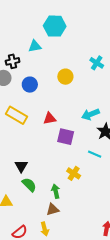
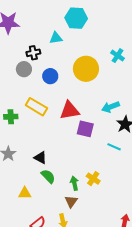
yellow circle: (65, 77) -> (86, 69), size x1.6
red triangle: (50, 118) -> (70, 110), size x1.5
black triangle: (21, 166) -> (40, 158), turned -32
yellow cross: (74, 173) -> (93, 179), moved
brown triangle: (53, 209) -> (71, 201), turned -40

